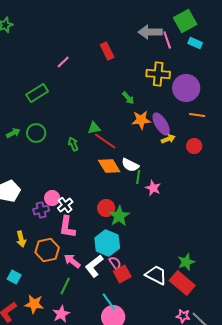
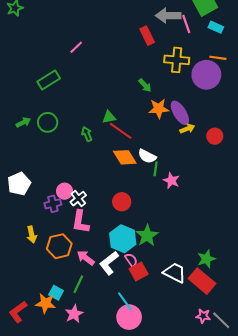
red rectangle: (107, 51) -> (147, 36), moved
orange line: (197, 115) -> (218, 58), moved
green star: (119, 216) -> (147, 236), moved
cyan square: (14, 277) -> (56, 293), moved

